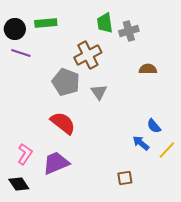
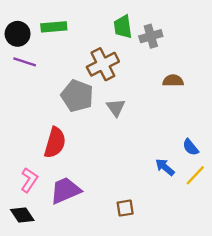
red semicircle: (63, 123) -> (55, 143), moved, turned 68
blue semicircle: (154, 126) -> (191, 147), moved
brown square: (125, 178) -> (125, 208), moved

